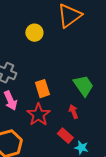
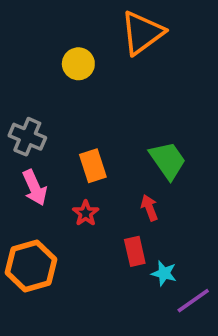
red star: (38, 115) -> (86, 213), size x0.6
red rectangle: (65, 136) -> (135, 251), turned 35

